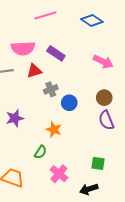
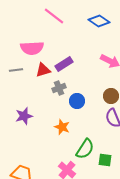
pink line: (46, 15) -> (54, 16), turned 55
purple rectangle: (56, 53) -> (64, 64), moved, turned -66
green semicircle: (40, 152) -> (85, 149), moved, size x1.5

